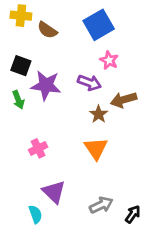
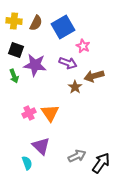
yellow cross: (21, 16) -> (14, 21), moved
blue square: (99, 25) -> (63, 27), moved
brown semicircle: (47, 30) -> (36, 23), turned -98
orange triangle: (96, 148) -> (50, 113), moved
black arrow: (133, 214) -> (101, 163), size x1.5

